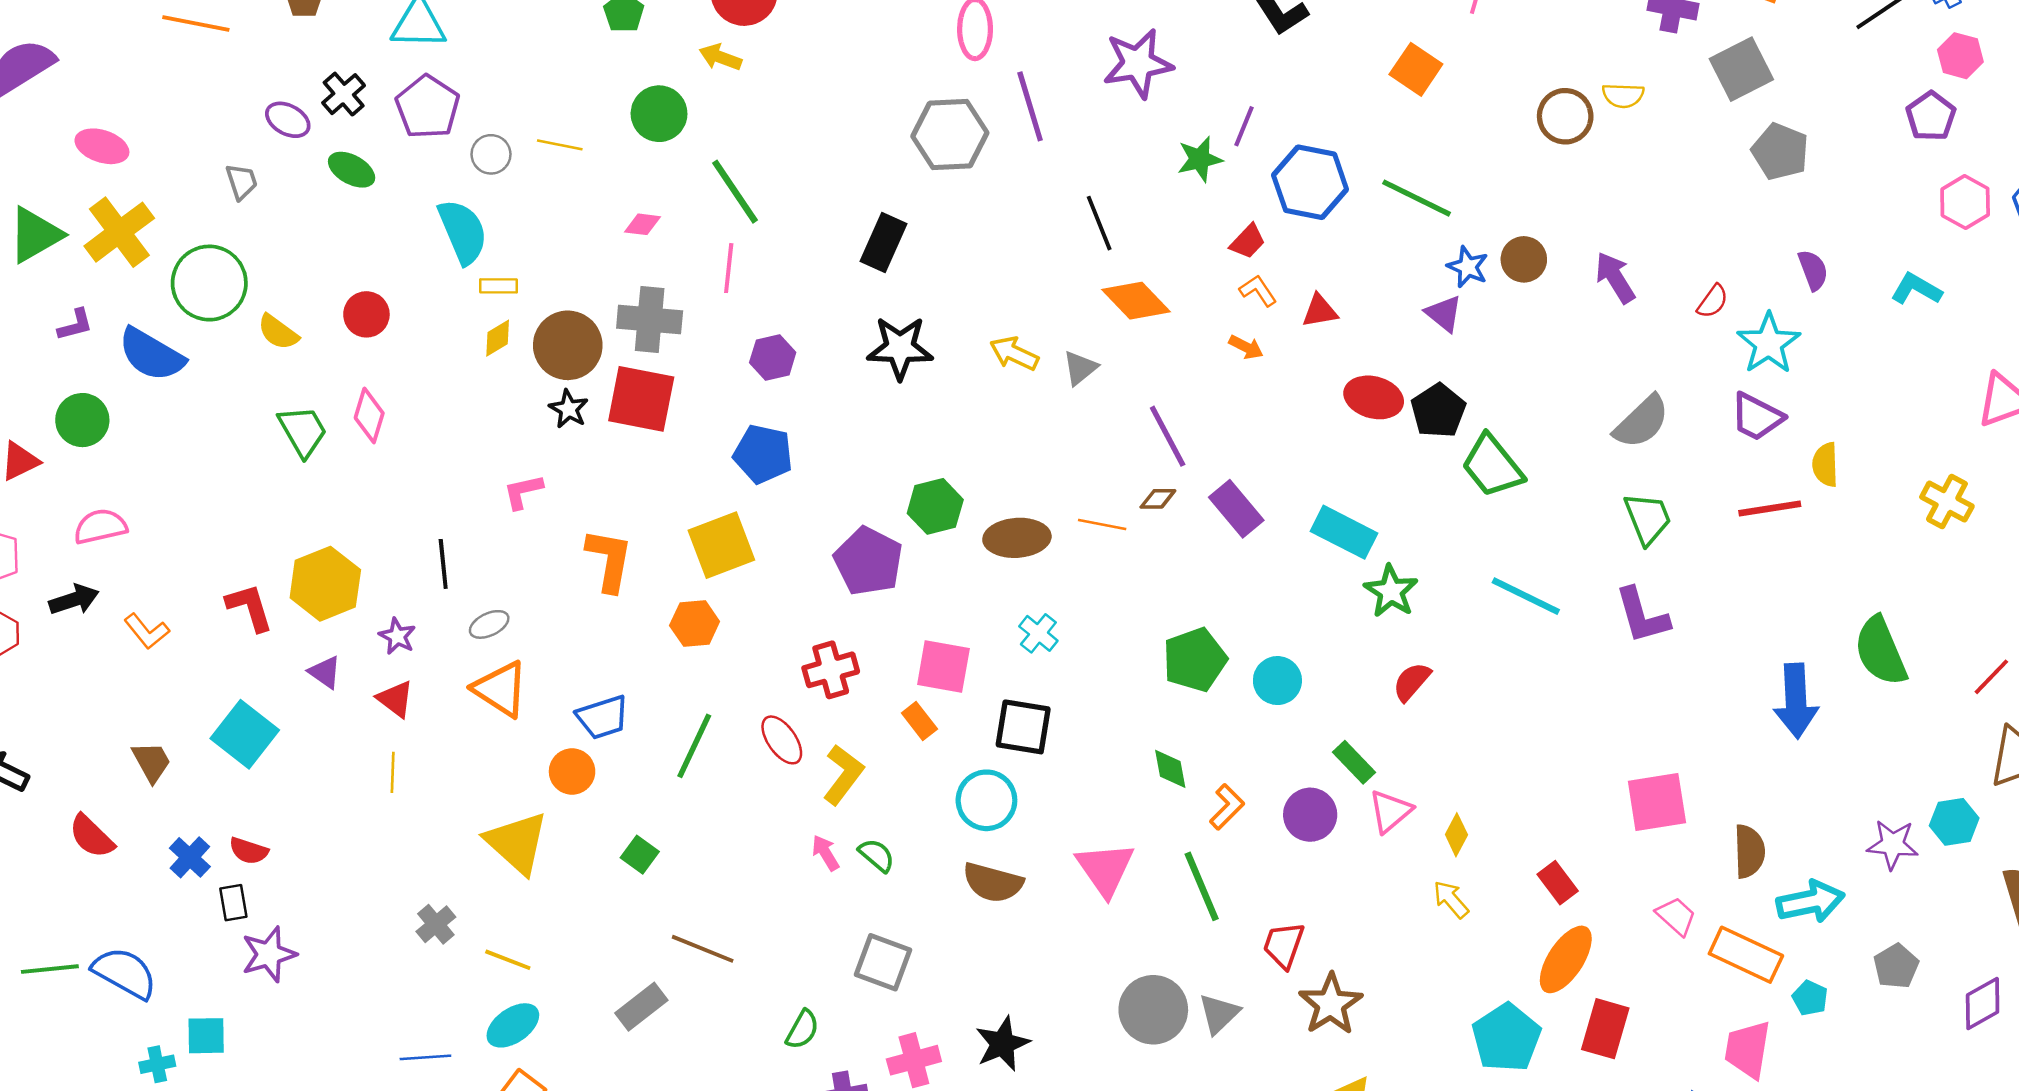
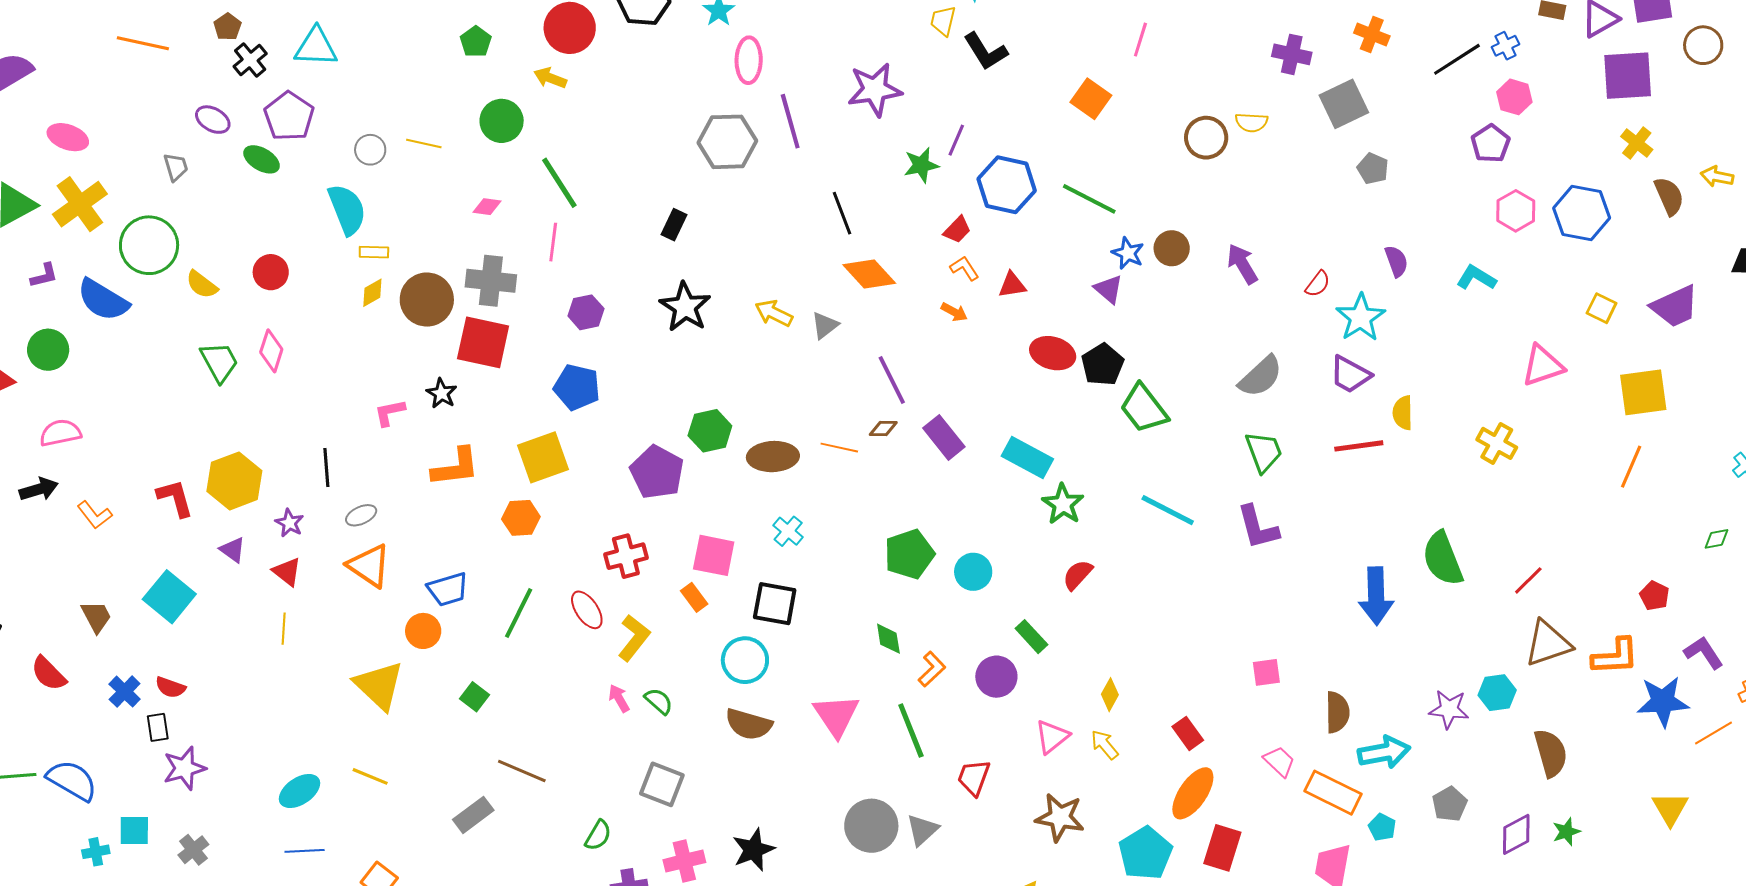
black cross: (344, 94) -> (250, 60), moved
purple pentagon: (428, 107) -> (289, 116), moved
gray pentagon: (1780, 152) -> (1373, 169), size x0.7
black rectangle: (884, 243) -> (674, 225), size x0.7
black star: (900, 348) -> (685, 307), turned 30
black star: (569, 409) -> (442, 393), moved
orange L-shape: (609, 560) -> (456, 467), turned 72
pink square: (1657, 802) -> (1266, 672), size x0.6
pink triangle: (1390, 811) -> (1052, 737), moved
gray cross: (436, 924) -> (193, 850), moved
brown star: (1331, 1004) -> (1060, 817), moved, turned -30
cyan ellipse: (513, 1025) -> (299, 791), moved

